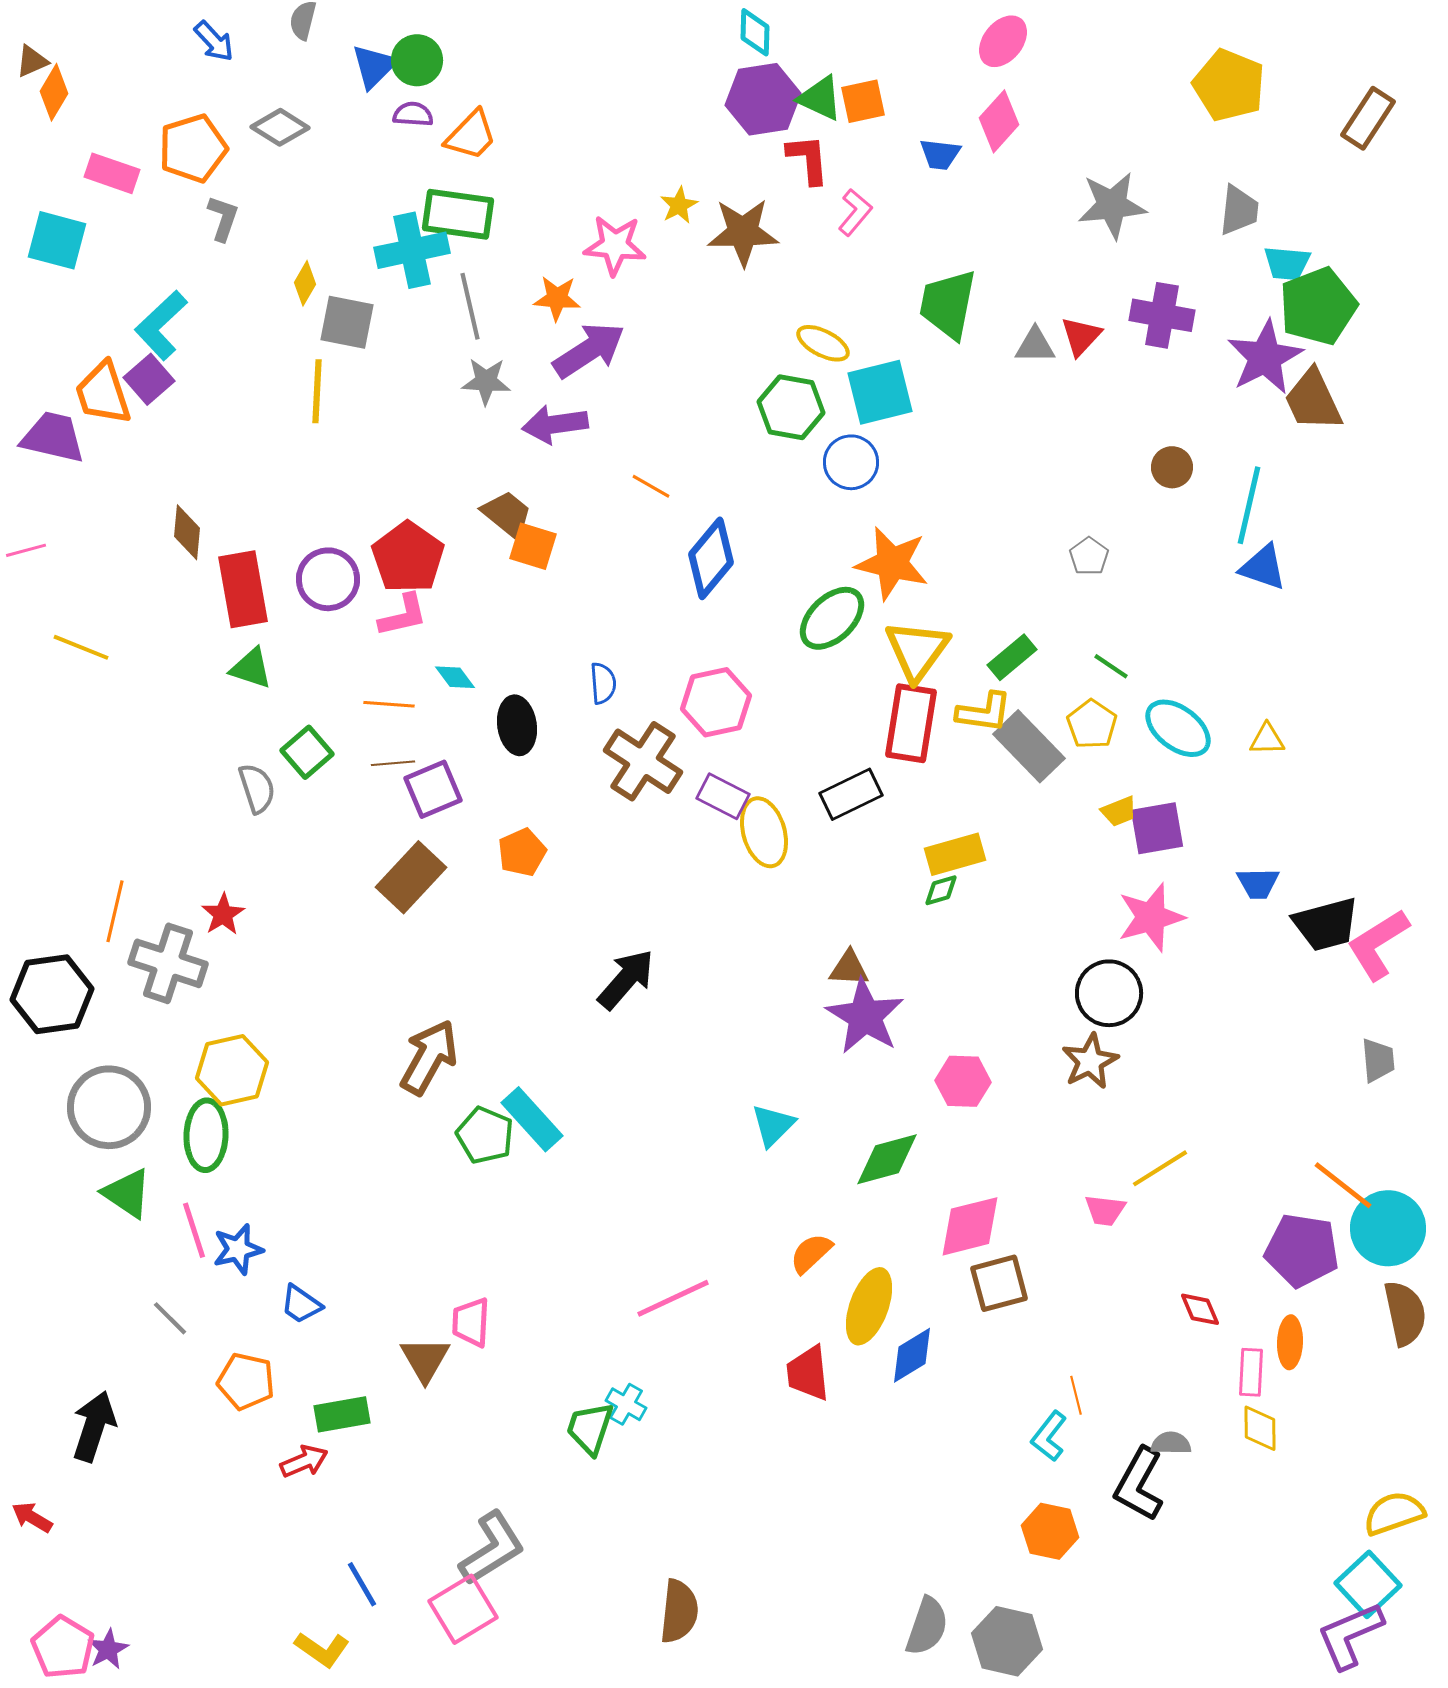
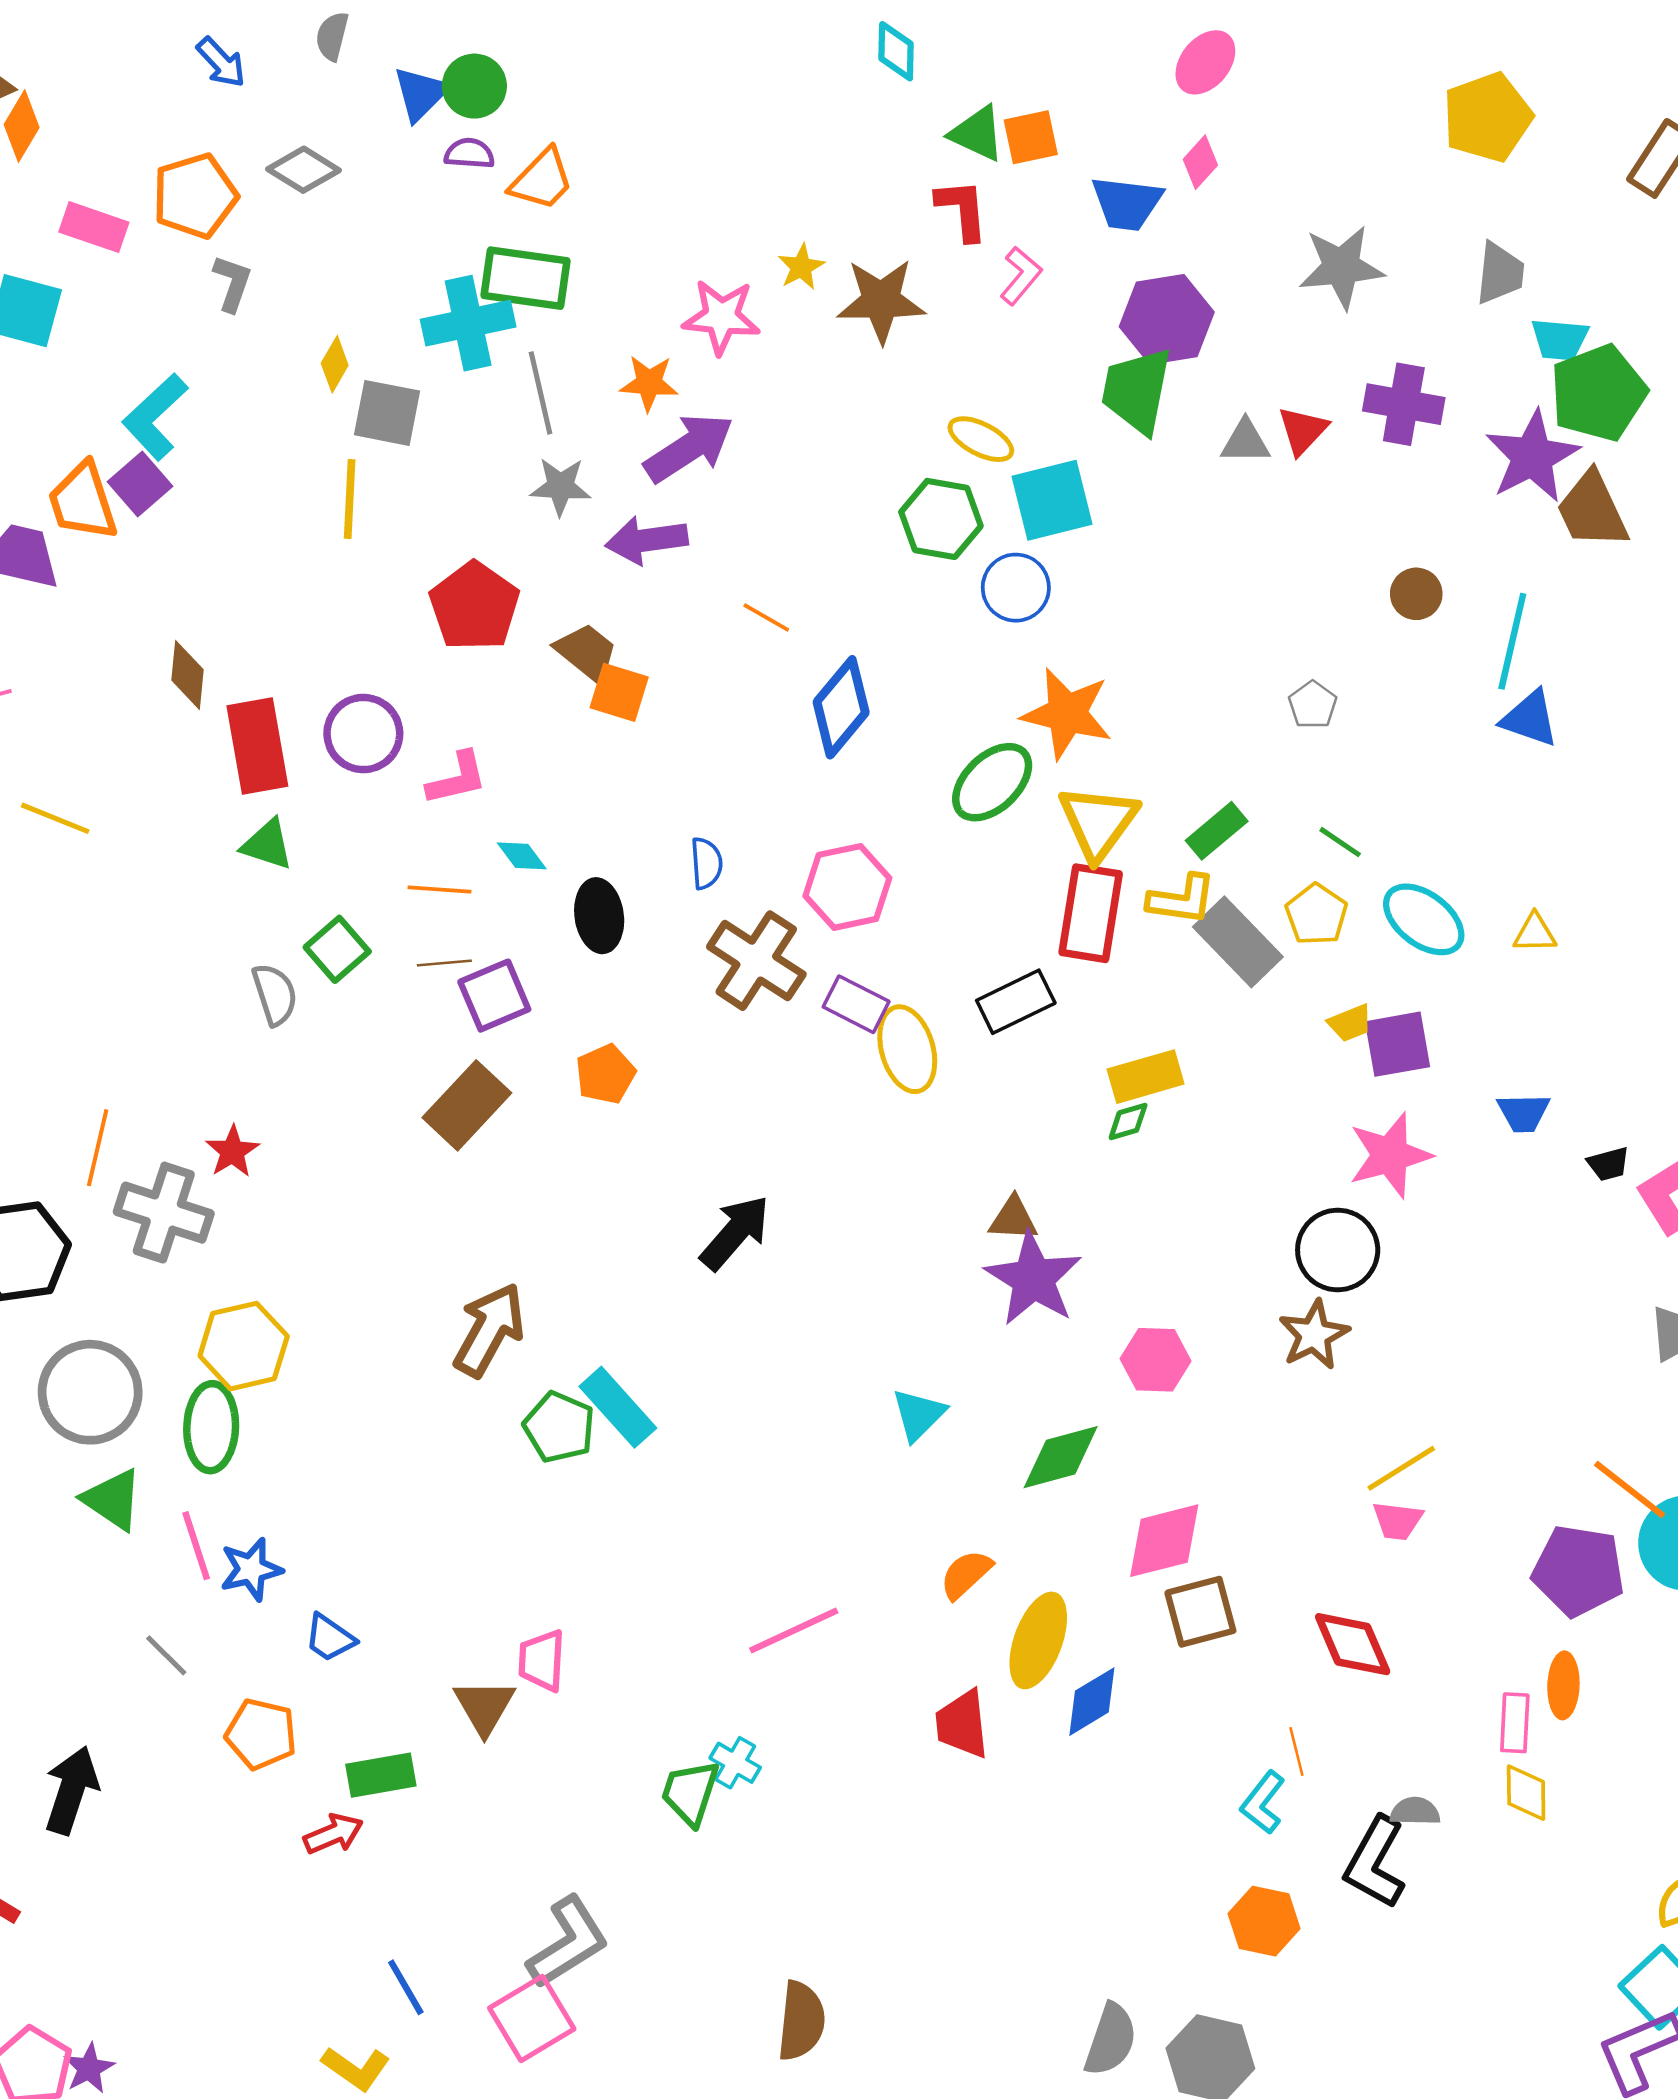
yellow pentagon: (1229, 85) -> (1487, 117), turned 30
purple hexagon: (763, 99) -> (1167, 319), moved
pink diamond: (999, 121) -> (1200, 162), size x0.7
blue trapezoid: (940, 154) -> (1127, 203), size x1.4
red pentagon: (408, 557) -> (474, 606), moved
black trapezoid: (1326, 924) -> (1608, 1164), size x0.5
pink trapezoid: (1105, 1210) -> (1398, 1521), moved
red diamond: (1200, 1309) -> (1353, 1644), moved, size x1.6

